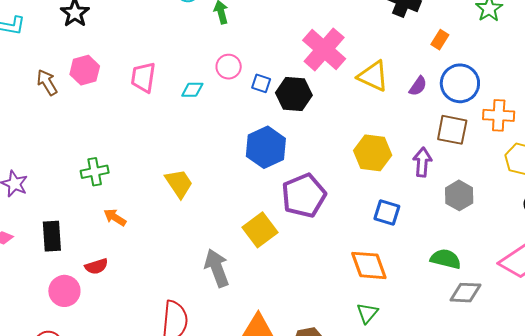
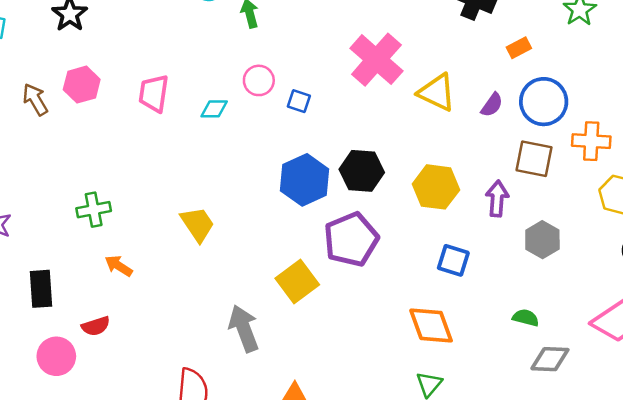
orange rectangle: (440, 40) -> (519, 48), turned 30
black hexagon: (294, 94) -> (362, 171), moved
green semicircle: (446, 259) -> (526, 318), size x0.7

